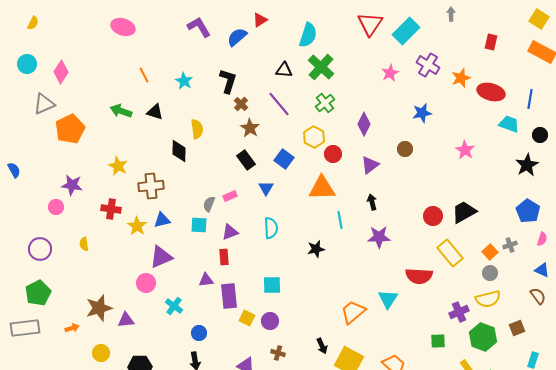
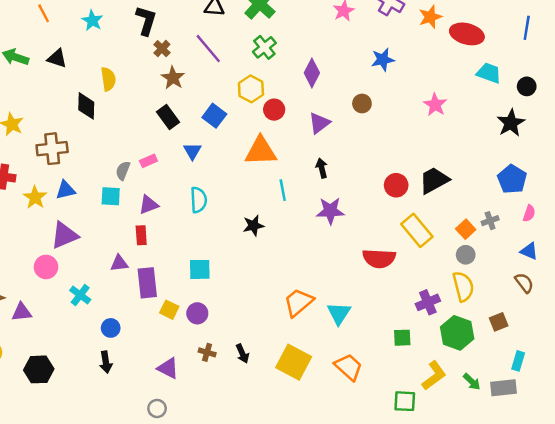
blue line: (530, 99) -> (527, 28), moved
cyan triangle: (388, 299) -> (339, 313), moved
yellow semicircle: (488, 299) -> (463, 286), turned -90
black arrow: (322, 346) -> (242, 354), moved

